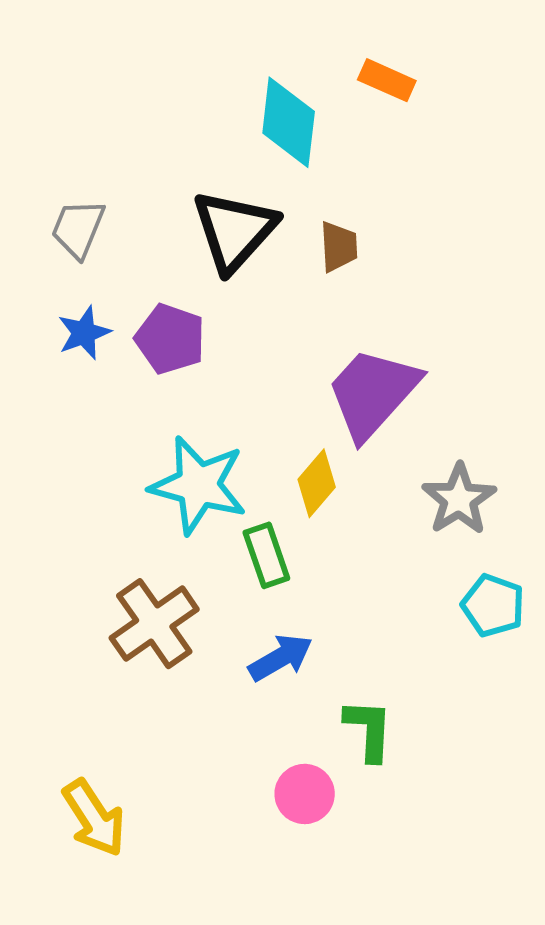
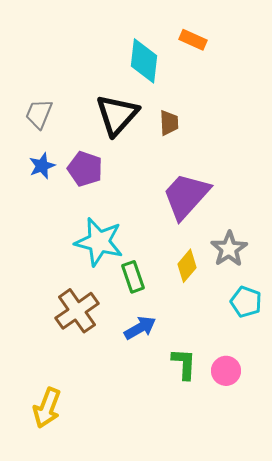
yellow diamond: (317, 483) -> (187, 266), moved
pink circle: (305, 794) -> (226, 371), moved
yellow arrow: (94, 818) -> (47, 408), turned 54

